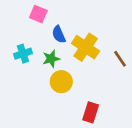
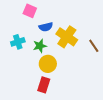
blue semicircle: (59, 34) -> (46, 27), turned -80
red rectangle: (91, 112) -> (44, 85), moved

